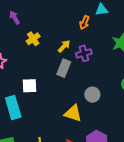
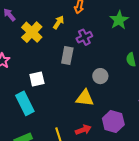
yellow cross: (33, 39) -> (32, 32), size x1.5
yellow arrow: (64, 46) -> (58, 22), moved

